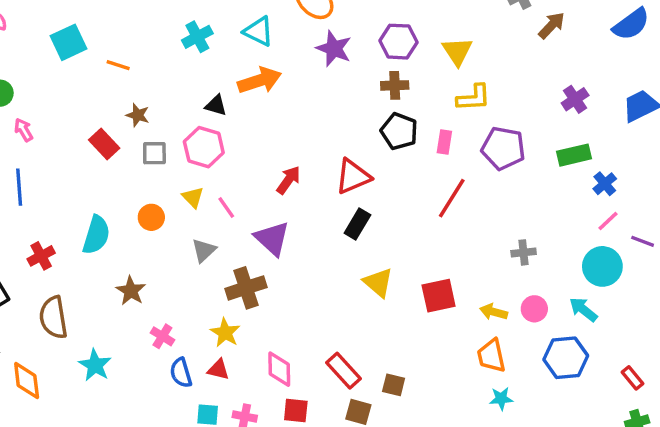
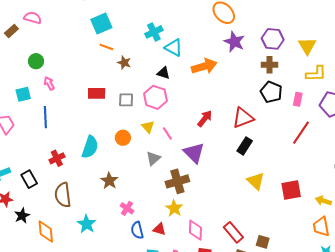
cyan triangle: (259, 31) -> (174, 48), moved
cyan square: (68, 42) -> (101, 24), moved
orange arrow: (260, 80) -> (204, 66), moved
brown star: (138, 115) -> (124, 63), moved
red rectangle: (104, 144) -> (97, 93), turned -48
yellow star: (225, 333) -> (174, 208), moved

